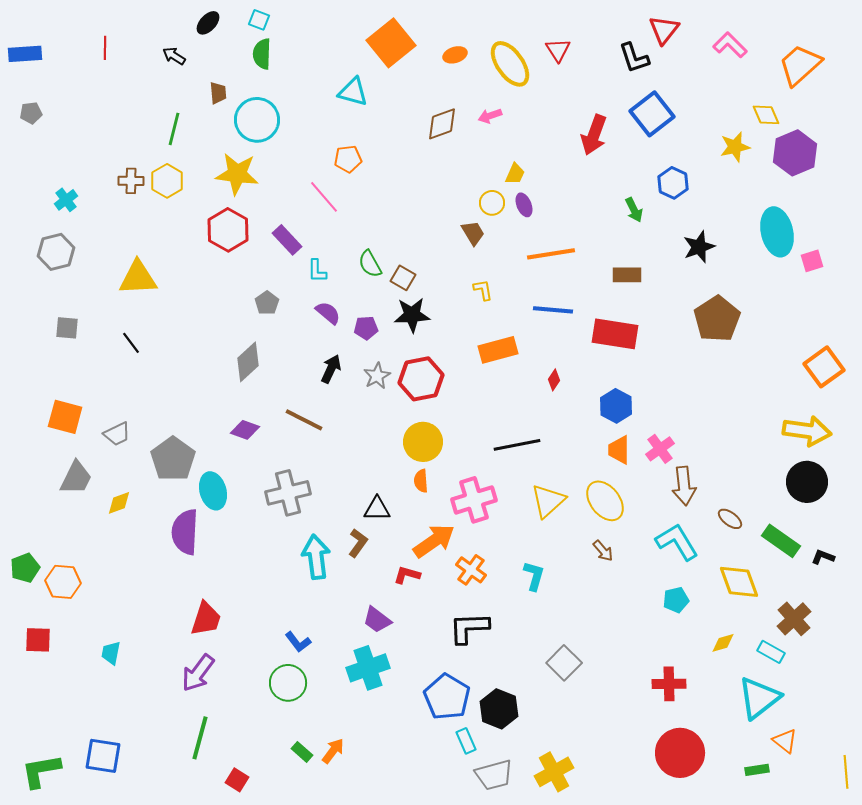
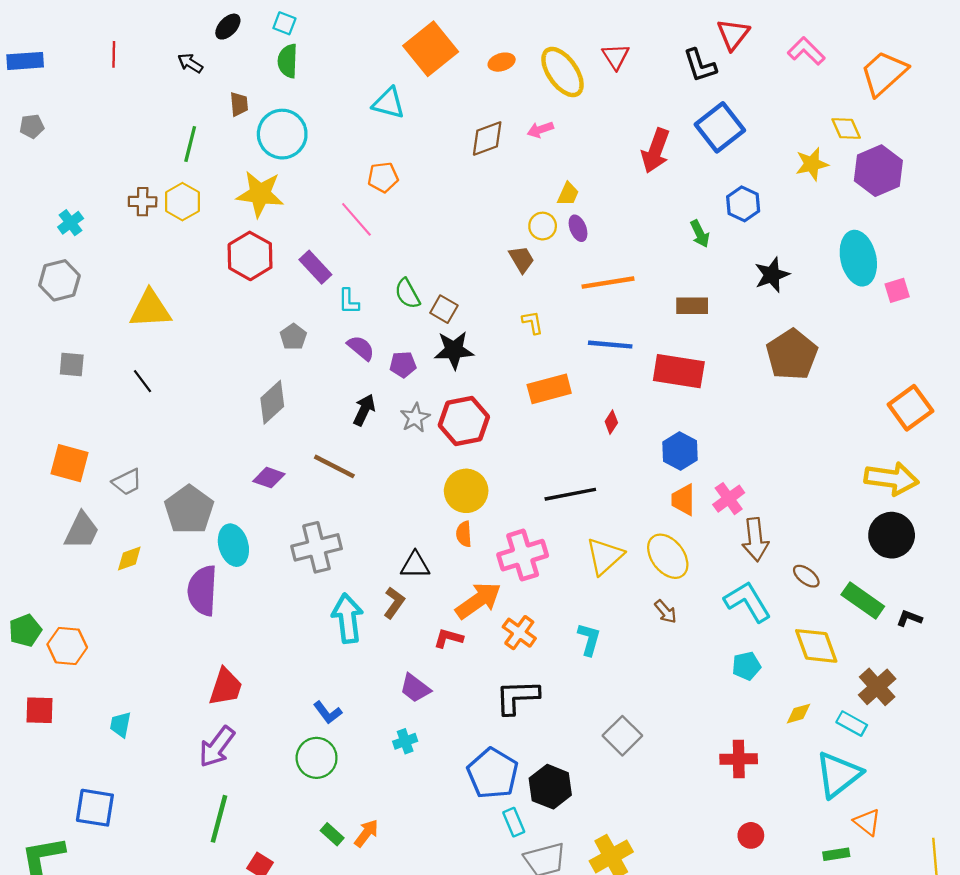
cyan cross: (368, 668) -> (405, 741), size x0.5
red circle: (680, 753) -> (751, 835), size x0.5
blue square: (103, 756) -> (95, 808), moved

